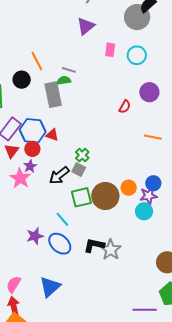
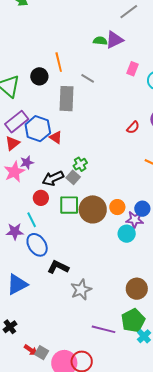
green semicircle: (64, 80) -> (100, 41), moved
red circle: (32, 149) -> (41, 198), moved
cyan line: (62, 219) -> (32, 220), moved
black L-shape: (94, 245) -> (58, 267), moved
gray star: (111, 250) -> (81, 290), moved

